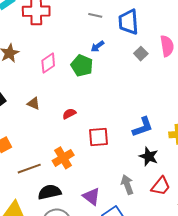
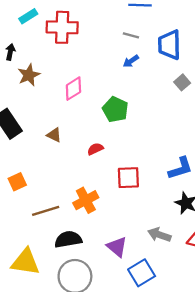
blue arrow: (97, 46) -> (131, 61), moved
green pentagon: (82, 66) -> (115, 110), moved
gray arrow: (127, 185) -> (159, 235), turned -54

